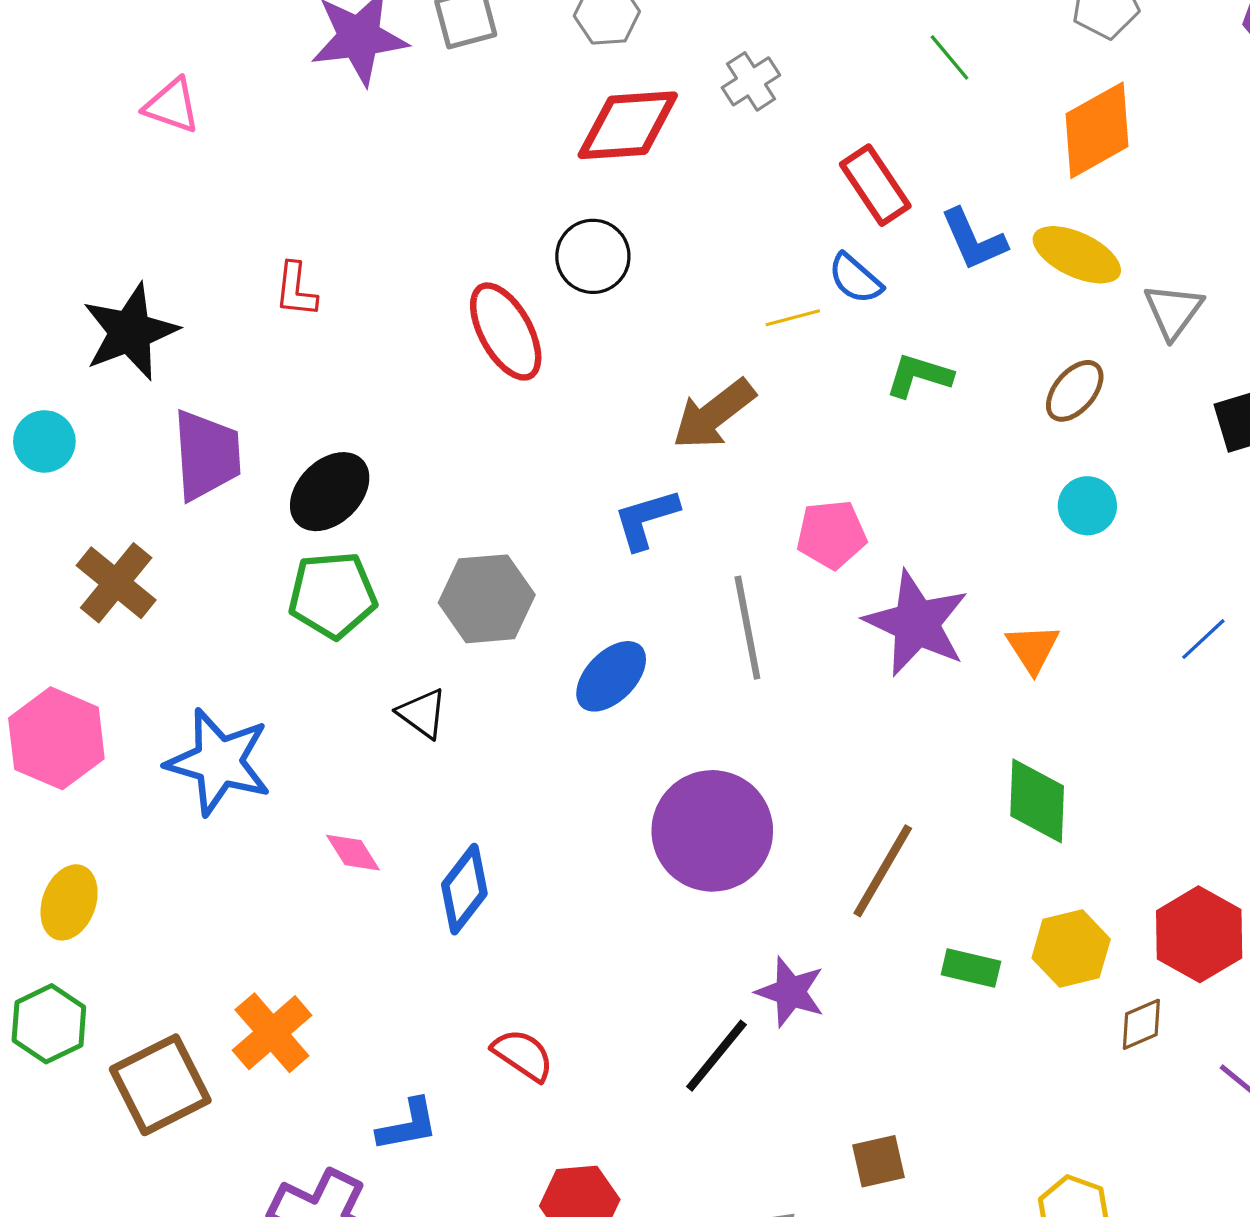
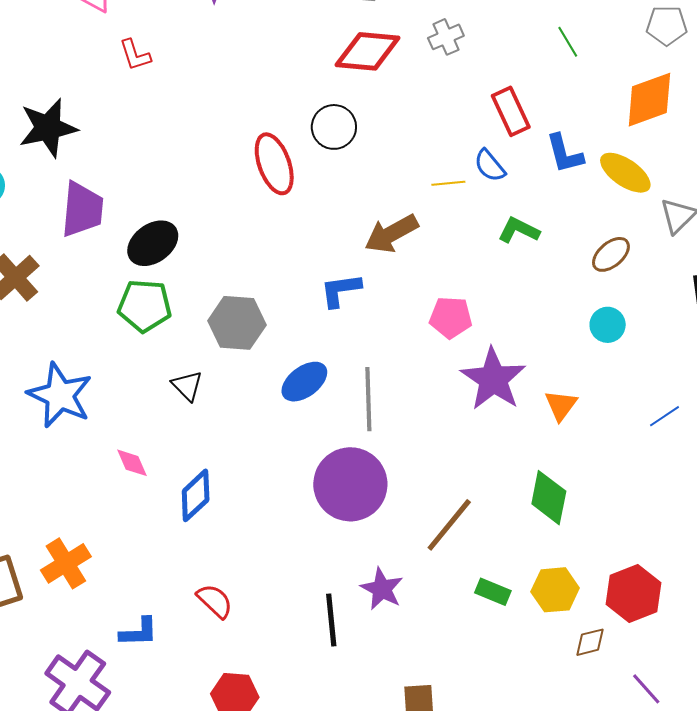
red L-shape: (296, 290) -> (135, 55), moved, turned -33
gray line: (747, 628) -> (368, 399), moved
black line: (716, 1056) -> (331, 620), turned -54

